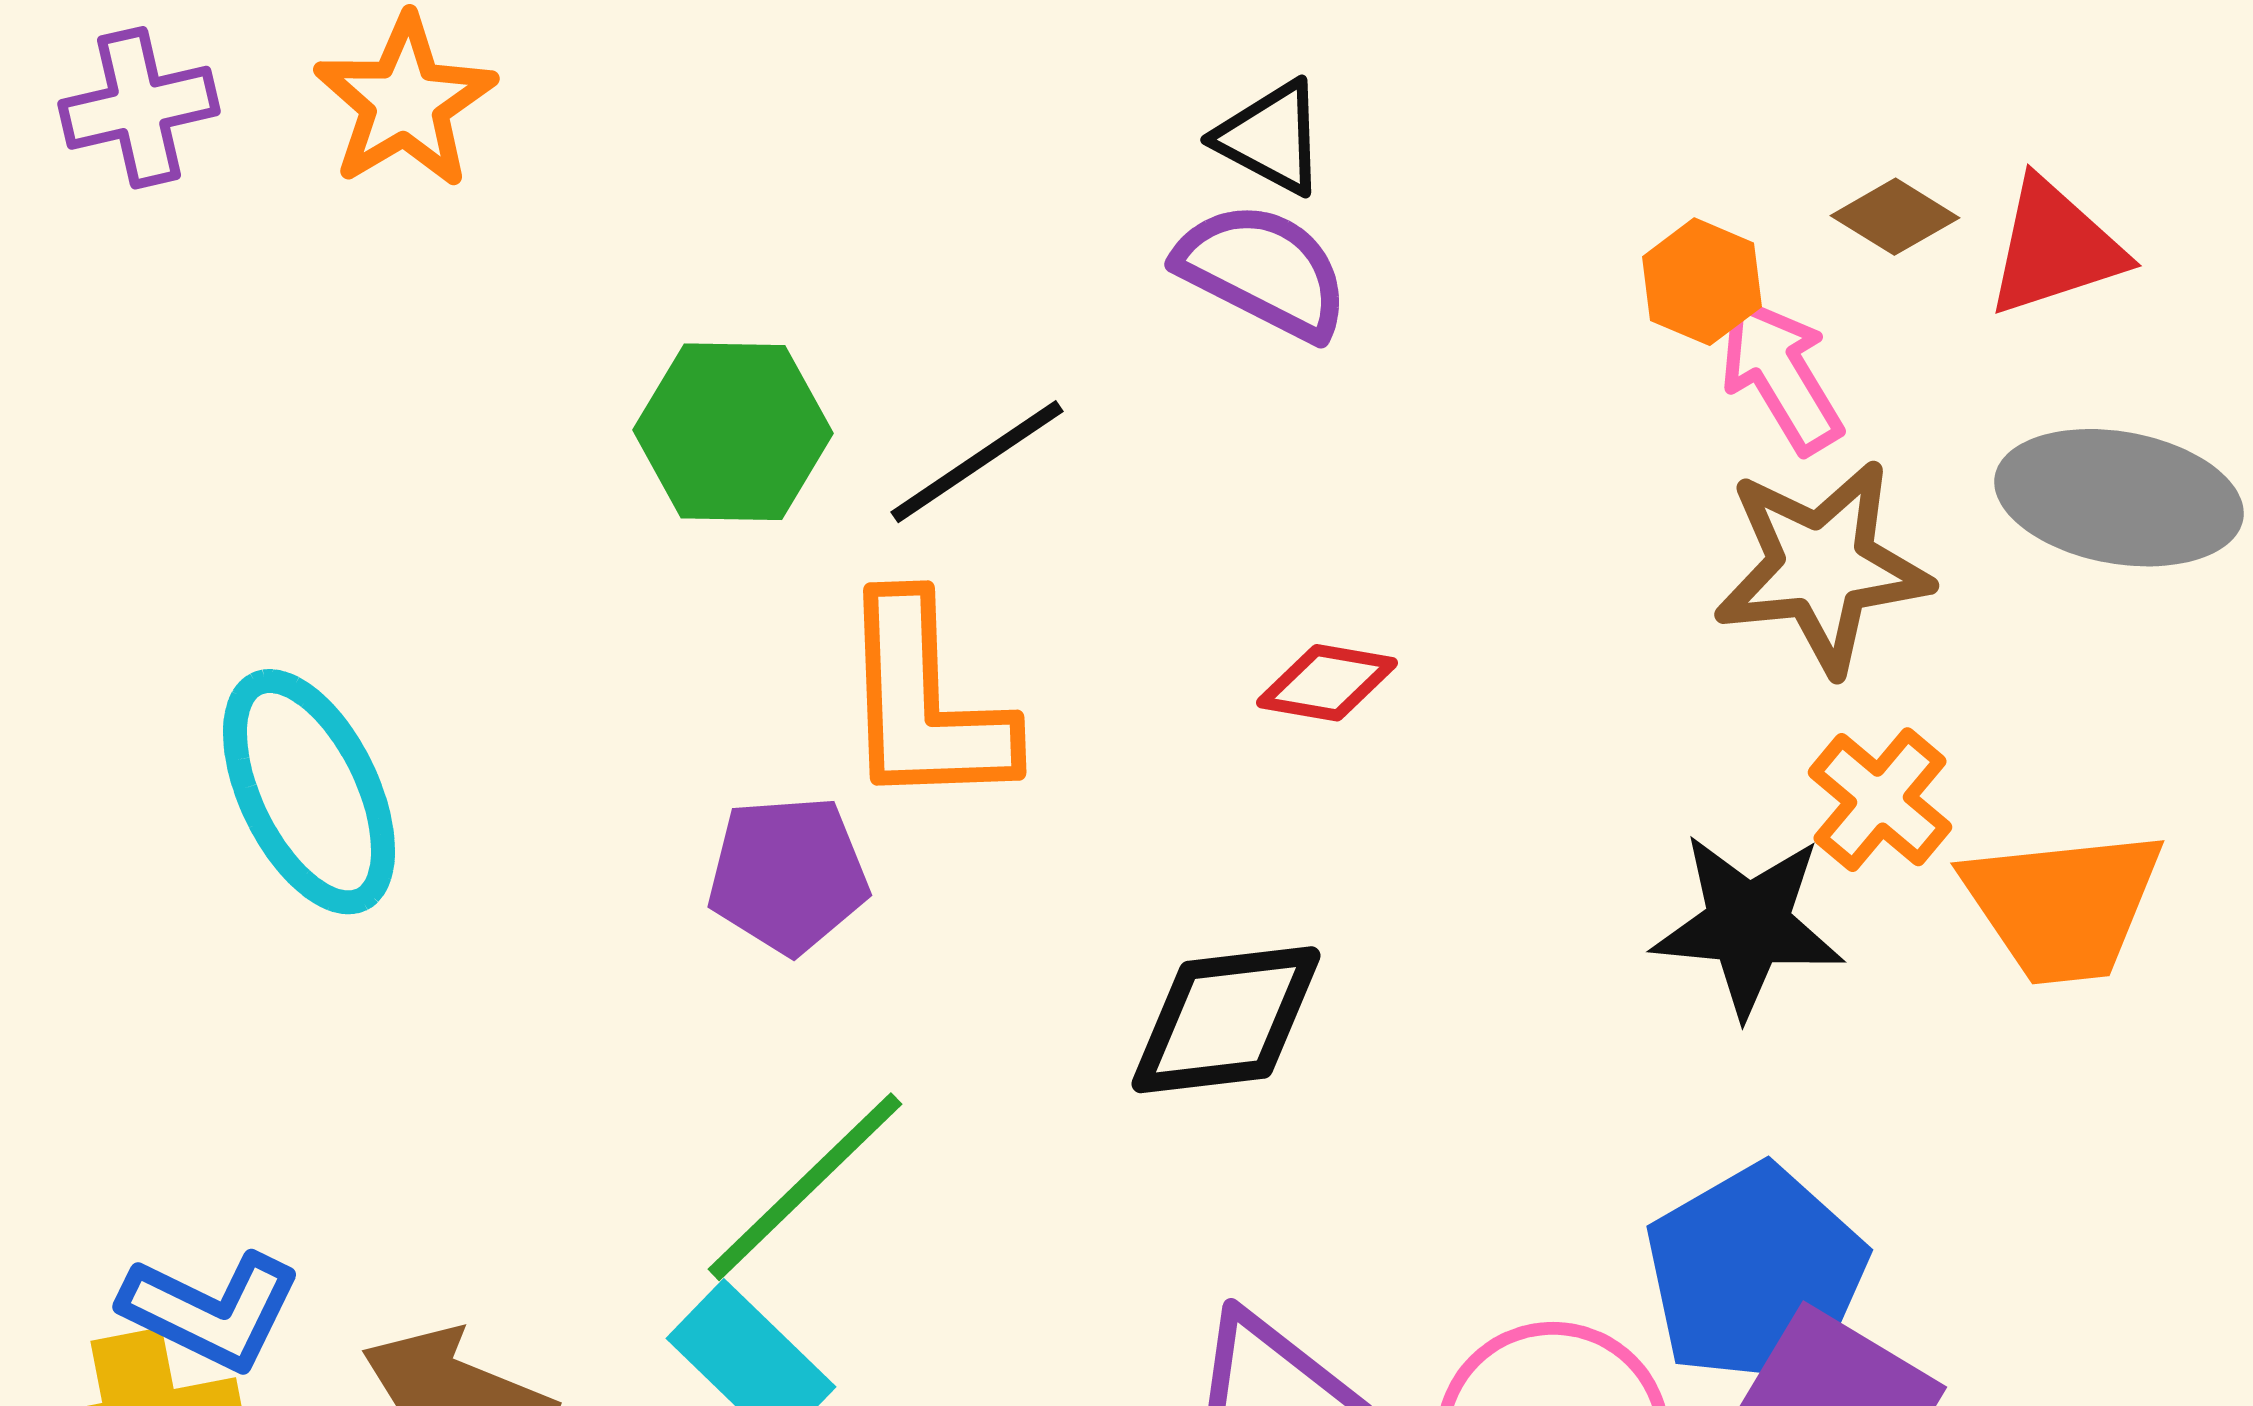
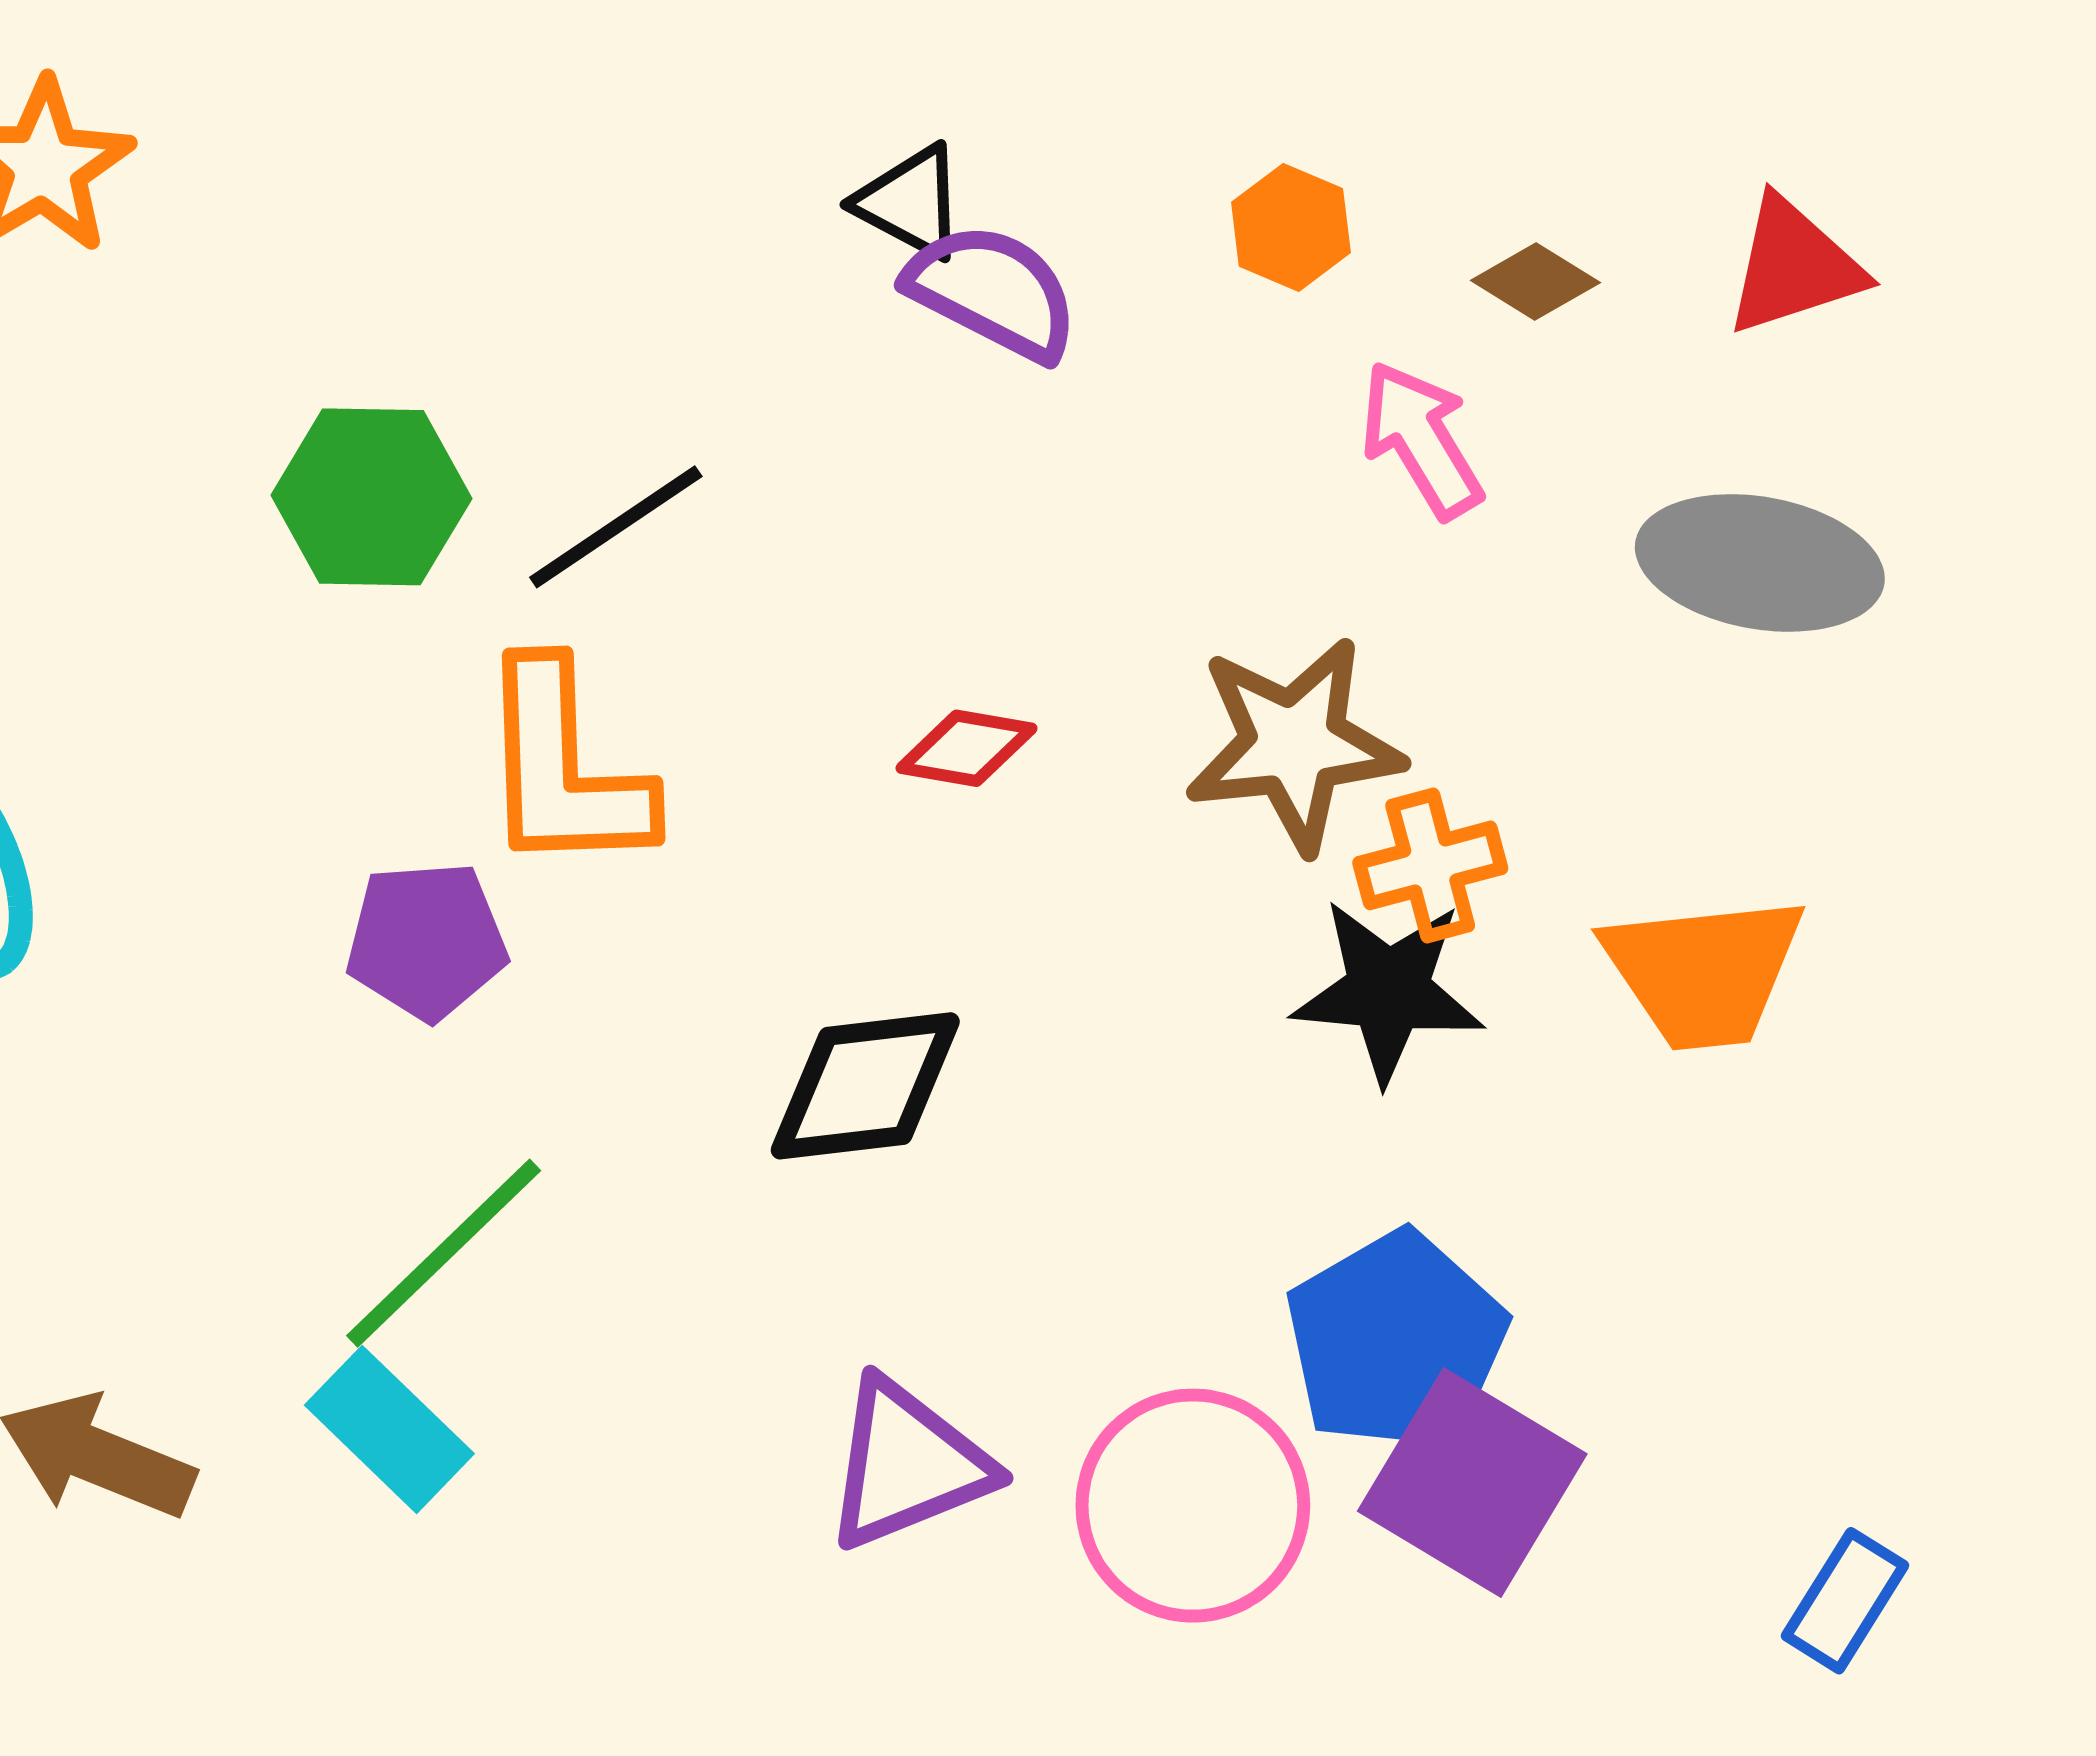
red triangle: (2055, 248) -> (1794, 266), moved
purple semicircle: (1263, 271) -> (992, 291), moved
orange hexagon: (1702, 282) -> (1291, 227), moved
brown star: (1822, 567) -> (1294, 744), moved
orange cross: (1880, 800) -> (1430, 865), moved, turned 35

